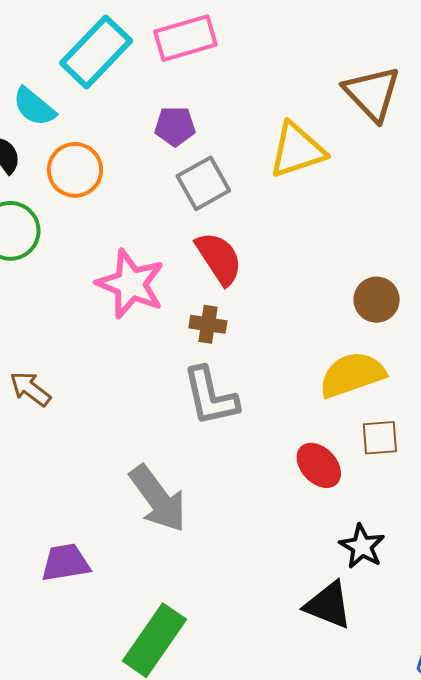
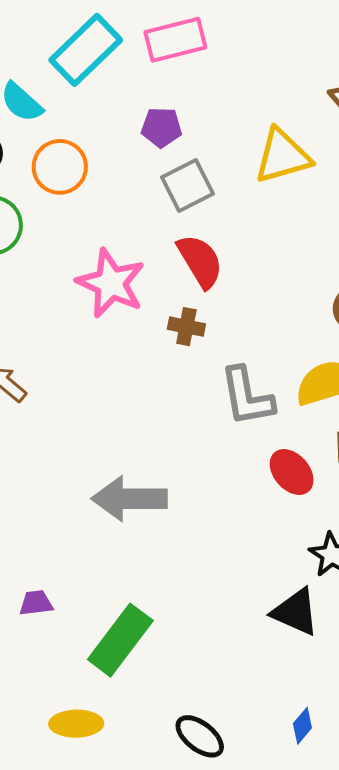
gray L-shape: (210, 396) -> (247, 397), moved
gray arrow: (158, 499) -> (129, 499), turned 124
purple trapezoid: (65, 563) -> (36, 603), moved, size x0.7

